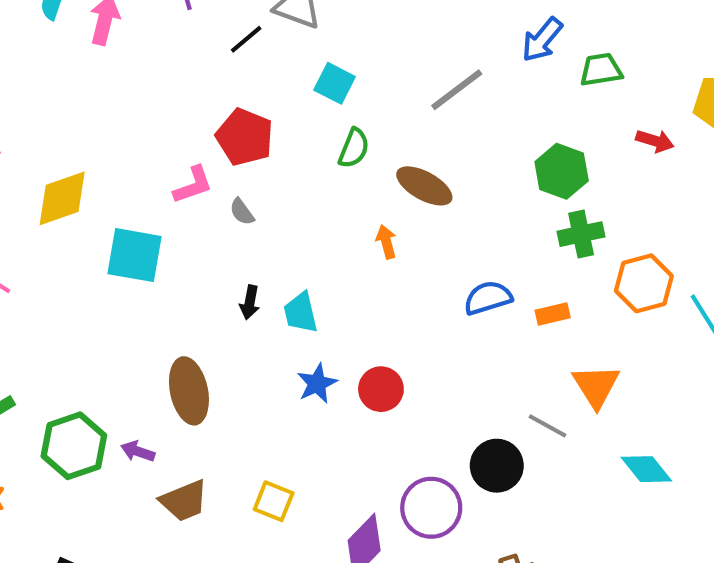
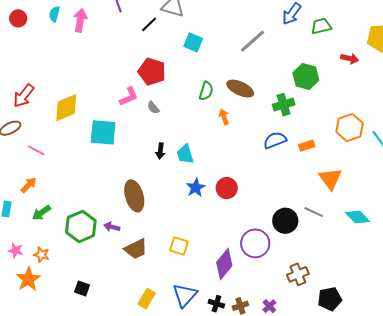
green semicircle: (354, 148) -> (206, 91), moved
green cross: (581, 234) -> (284, 105), moved
gray line: (547, 426) -> (314, 212), moved

